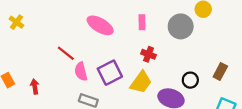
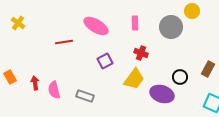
red line: (66, 53) -> (64, 42), moved, turned -48
pink semicircle: (81, 71) -> (54, 90), moved
purple square: (110, 73) -> (105, 61), moved, size x0.7

